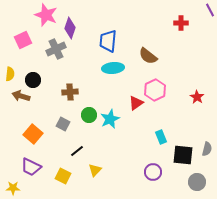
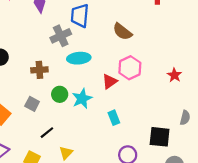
gray cross: (56, 49) -> (61, 36), moved
cyan ellipse: (113, 68) -> (79, 58), moved
cyan rectangle: (161, 137) -> (114, 118), moved
gray semicircle: (207, 149) -> (185, 118), moved

